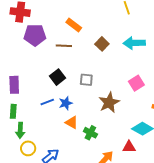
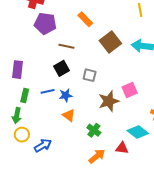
brown square: (102, 44) -> (110, 42), size x1.5
brown line: (64, 46) -> (66, 46), moved
pink square: (136, 83) -> (130, 90), moved
green rectangle: (13, 111) -> (25, 96), moved
green cross: (90, 133) -> (94, 130), moved

